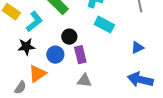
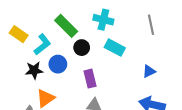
black circle: (69, 37) -> (82, 48), moved
blue circle: (55, 55) -> (58, 64), moved

